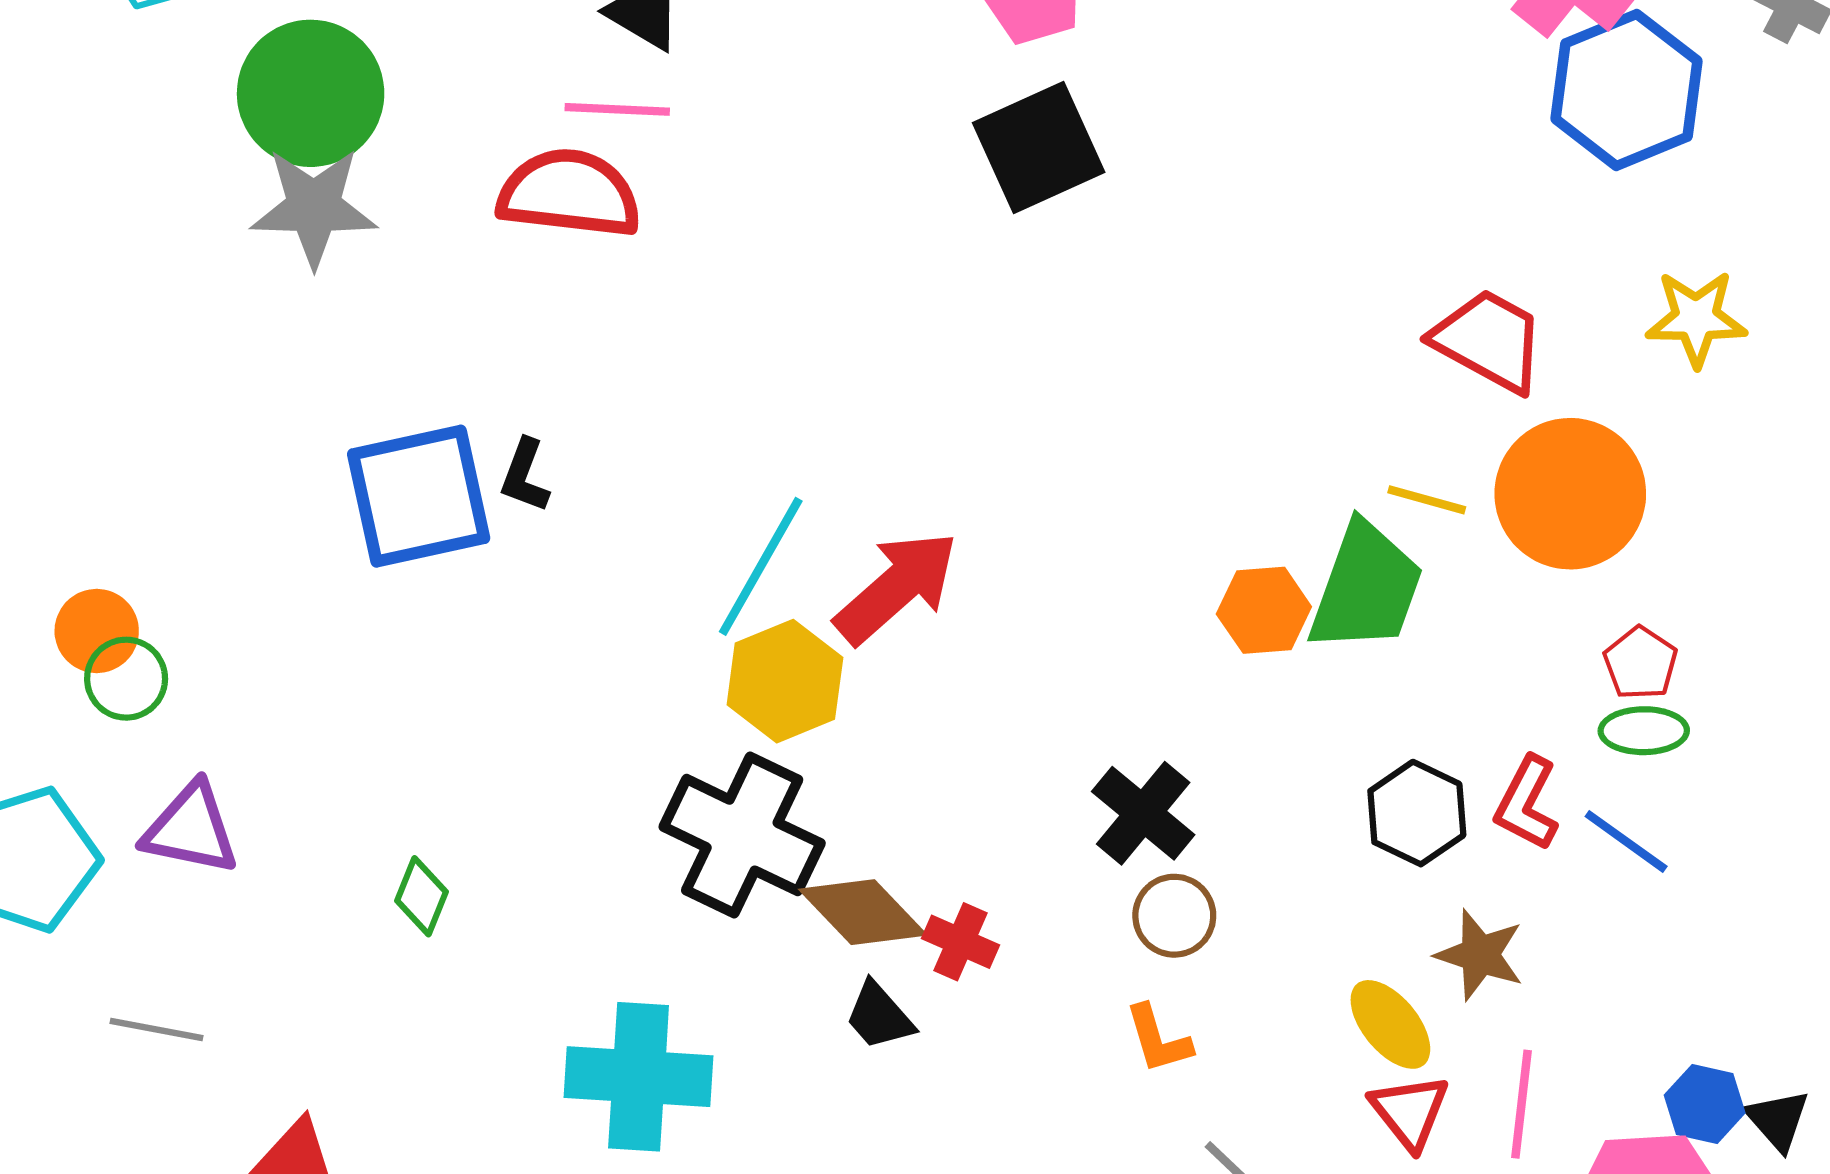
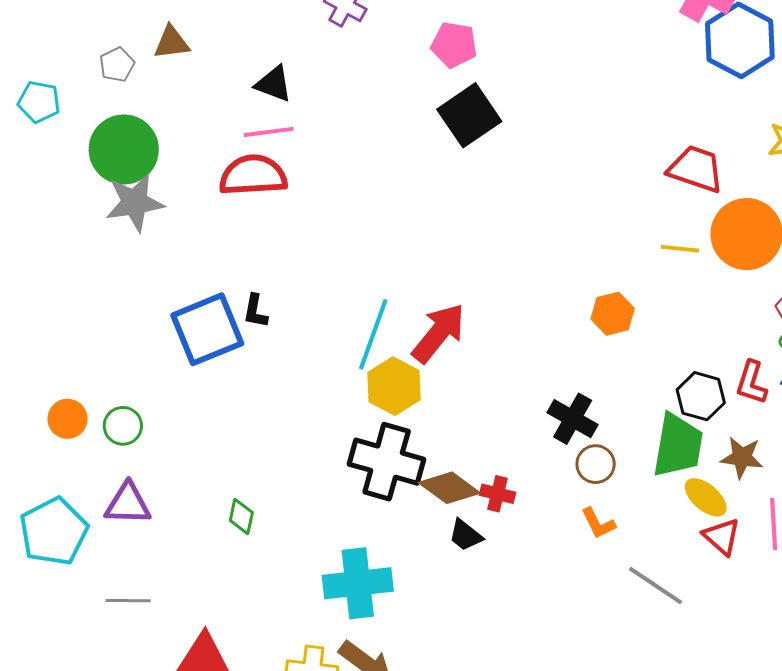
green trapezoid: (1366, 588) -> (678, 445), moved
green circle: (126, 679) -> (123, 426), moved

